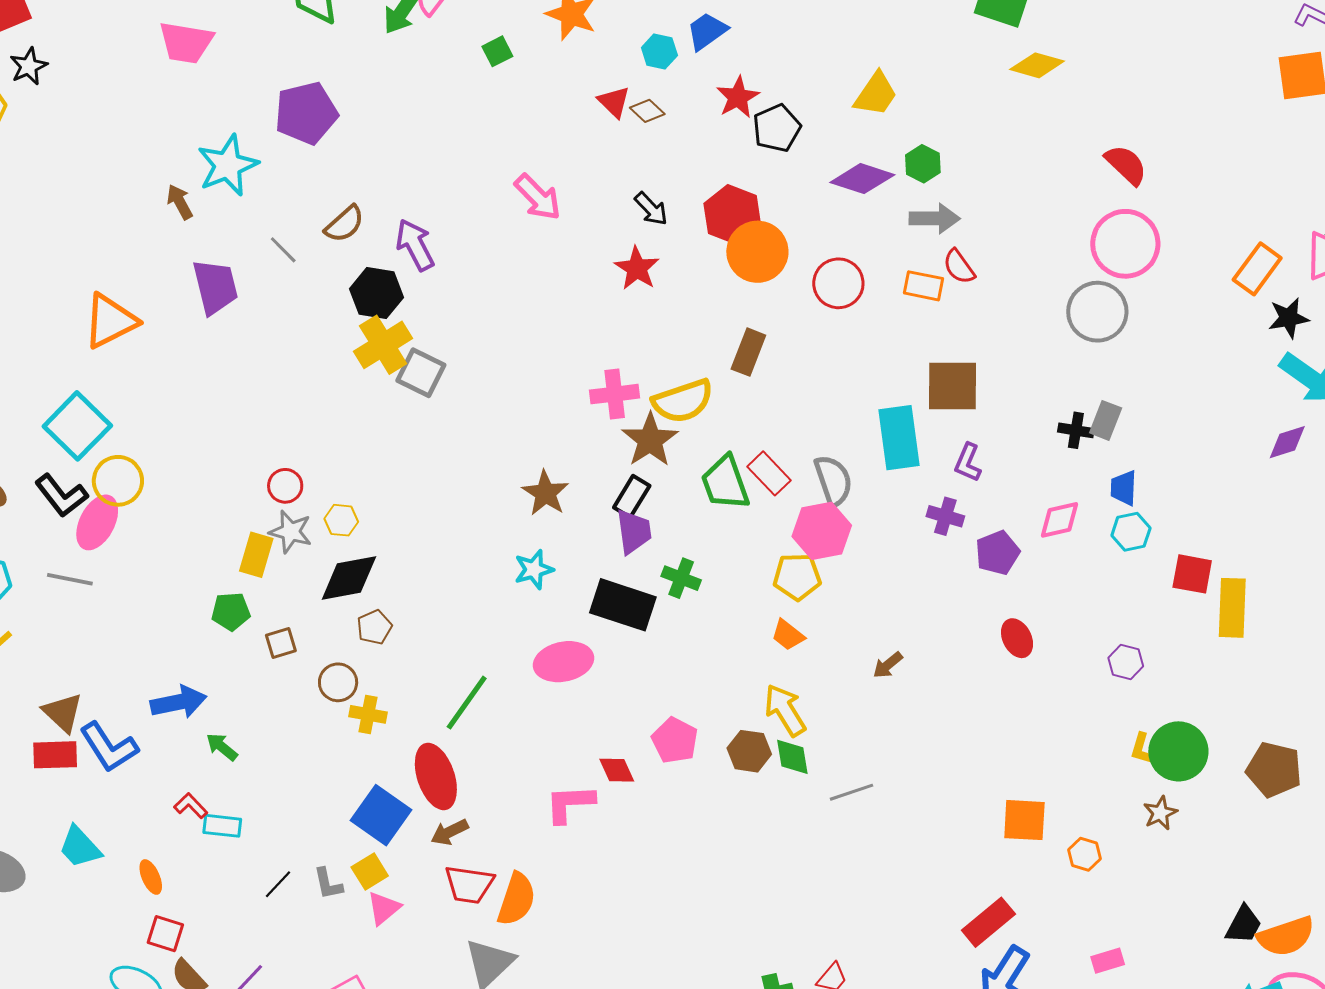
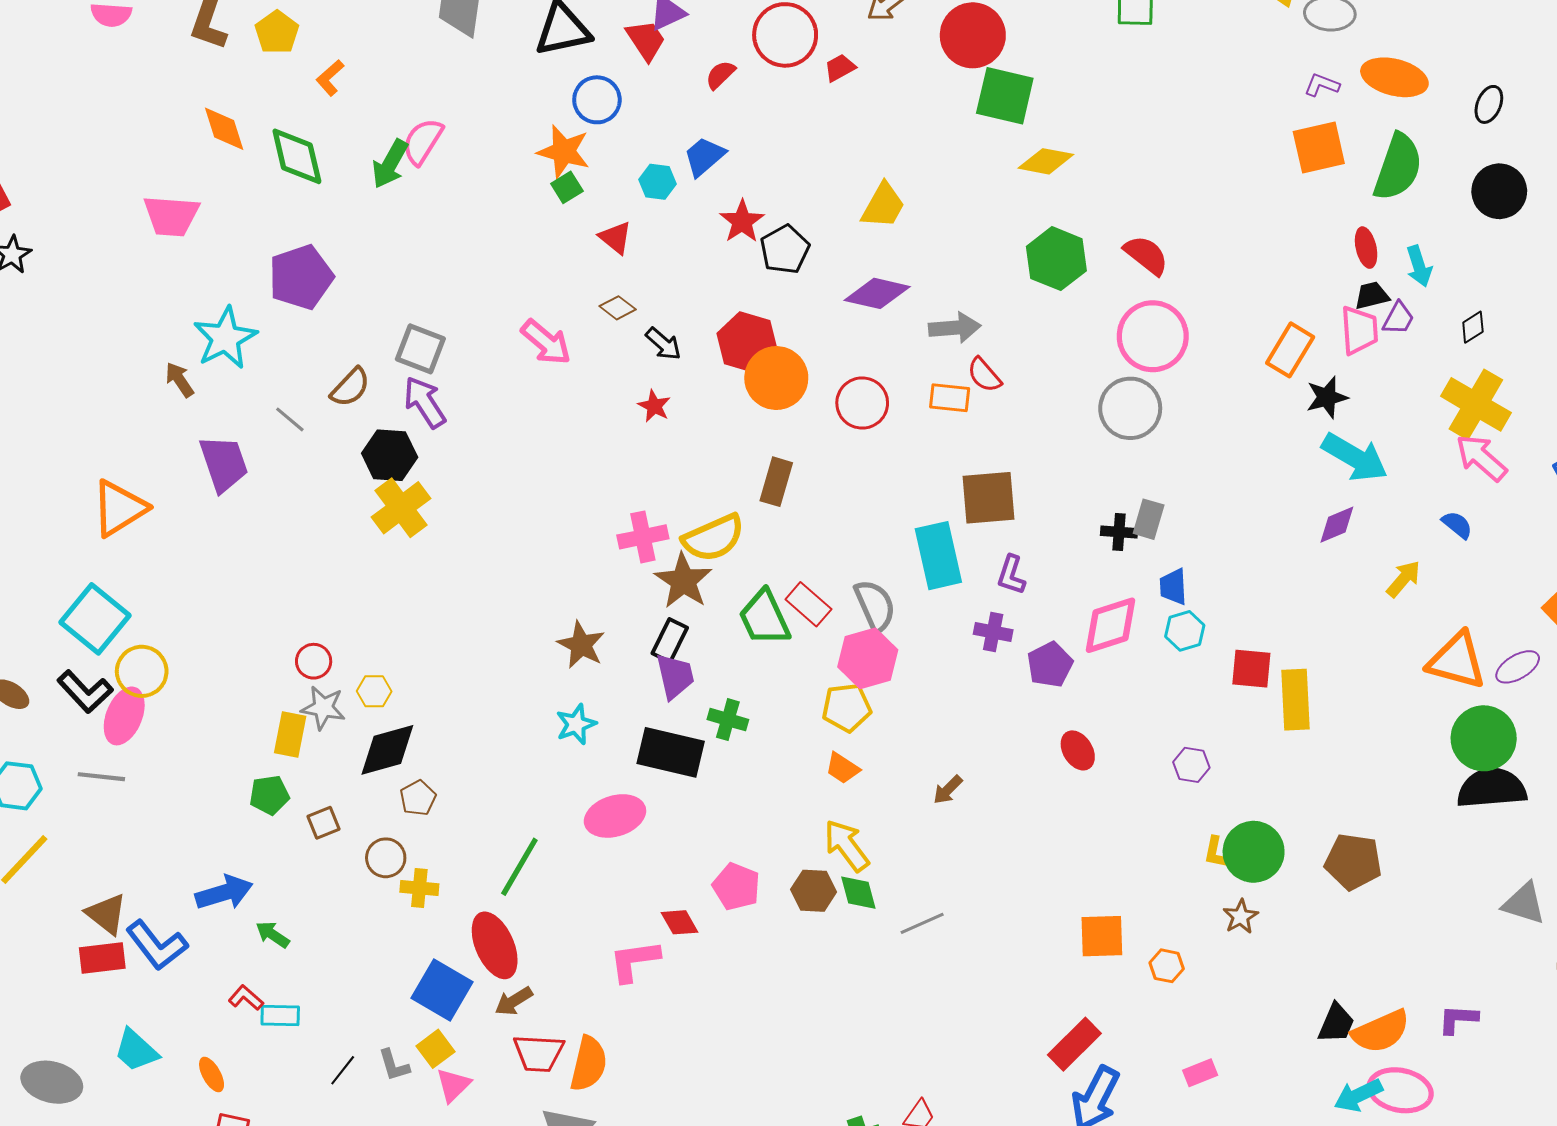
green square: (497, 51) -> (567, 187), moved
brown diamond: (647, 111) -> (618, 308), moved
green hexagon: (923, 164) -> (1056, 259), moved, size x1.6
red star: (637, 268) -> (654, 406), size x0.7
gray square: (421, 373) -> (420, 349), moved
pink diamond: (1060, 520) -> (1110, 625), size x1.4

